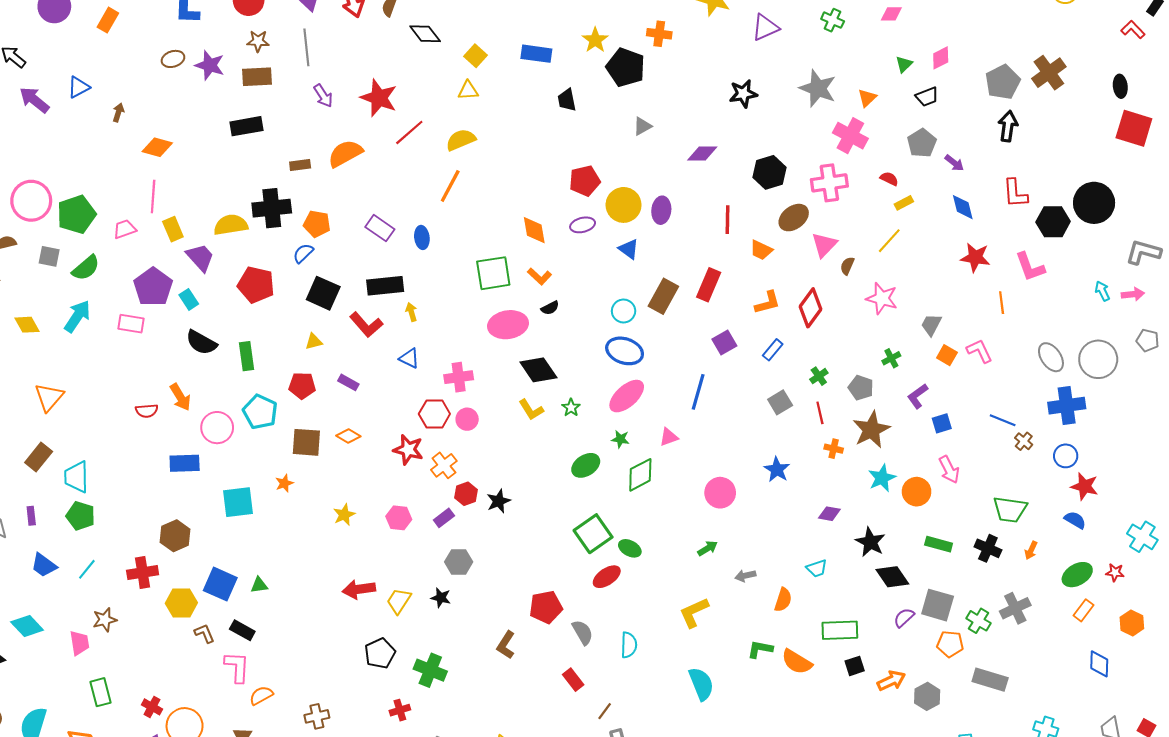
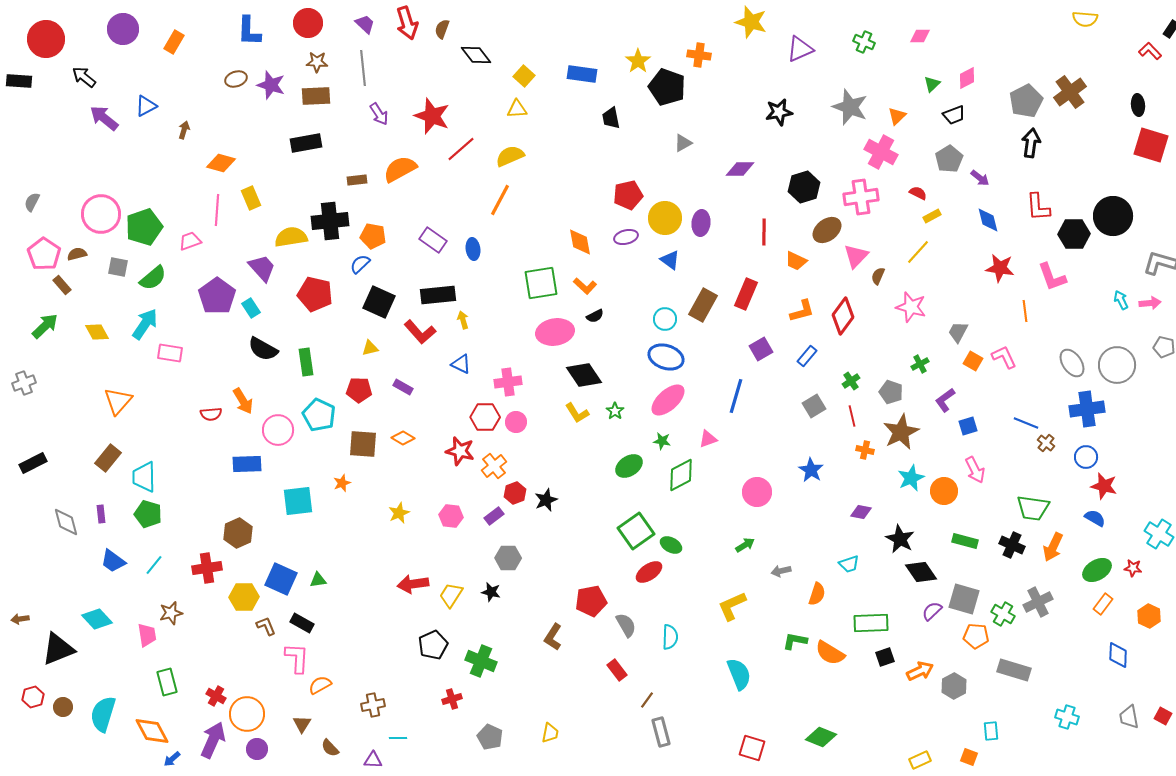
yellow rectangle: (173, 229) -> (251, 198), moved
pink rectangle: (131, 324) -> (170, 353), moved
orange arrow: (1031, 550) -> (1053, 547), size x1.6

